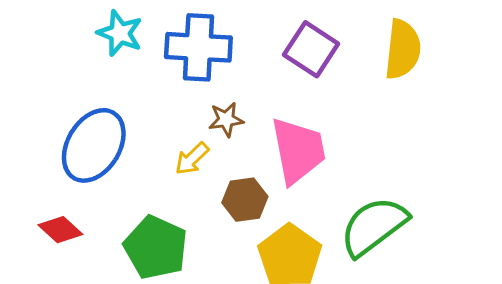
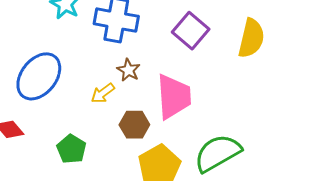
brown star: (226, 119) -> (129, 70), turned 30
green pentagon: (156, 247) -> (71, 149), size x0.7

